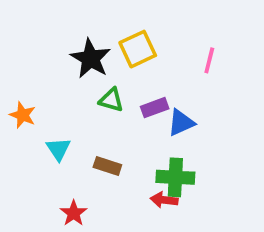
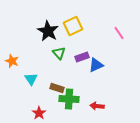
pink line: (209, 60) -> (119, 33), moved, turned -48
green triangle: (111, 100) -> (59, 53), turned 32
green cross: (175, 177) -> (69, 99), moved
red arrow: (164, 200) -> (97, 106), moved

